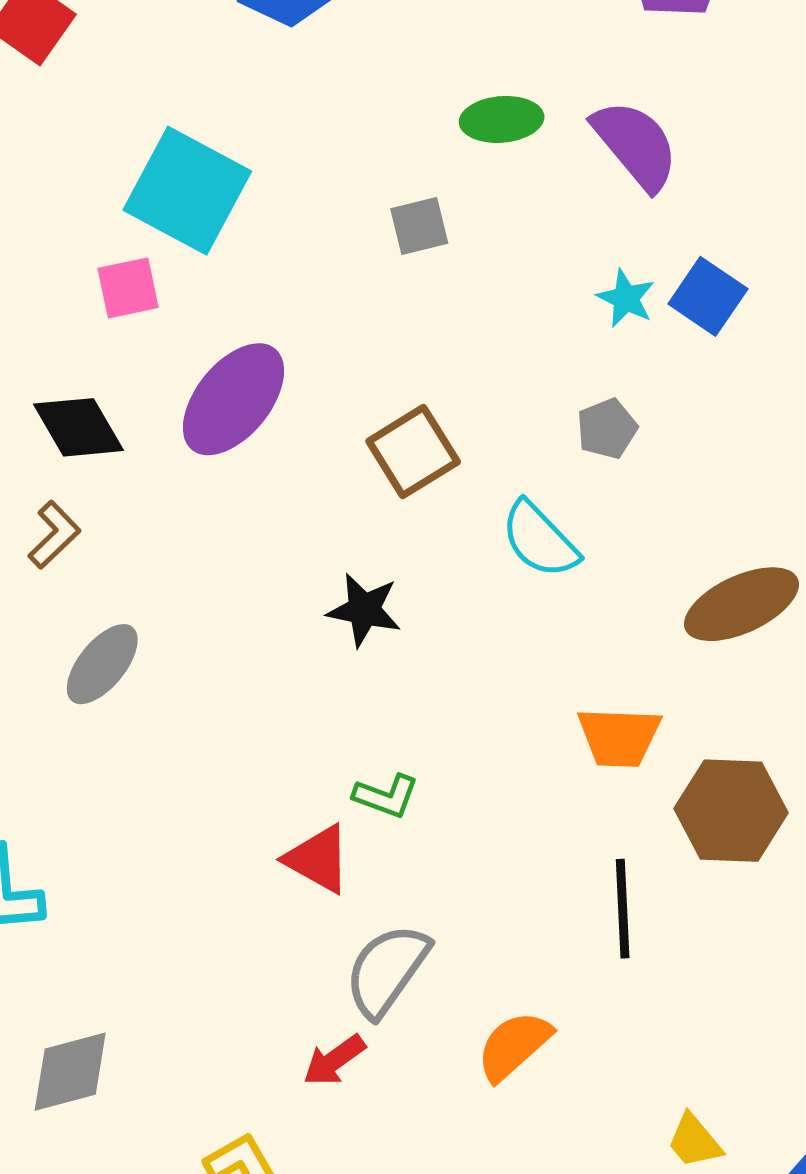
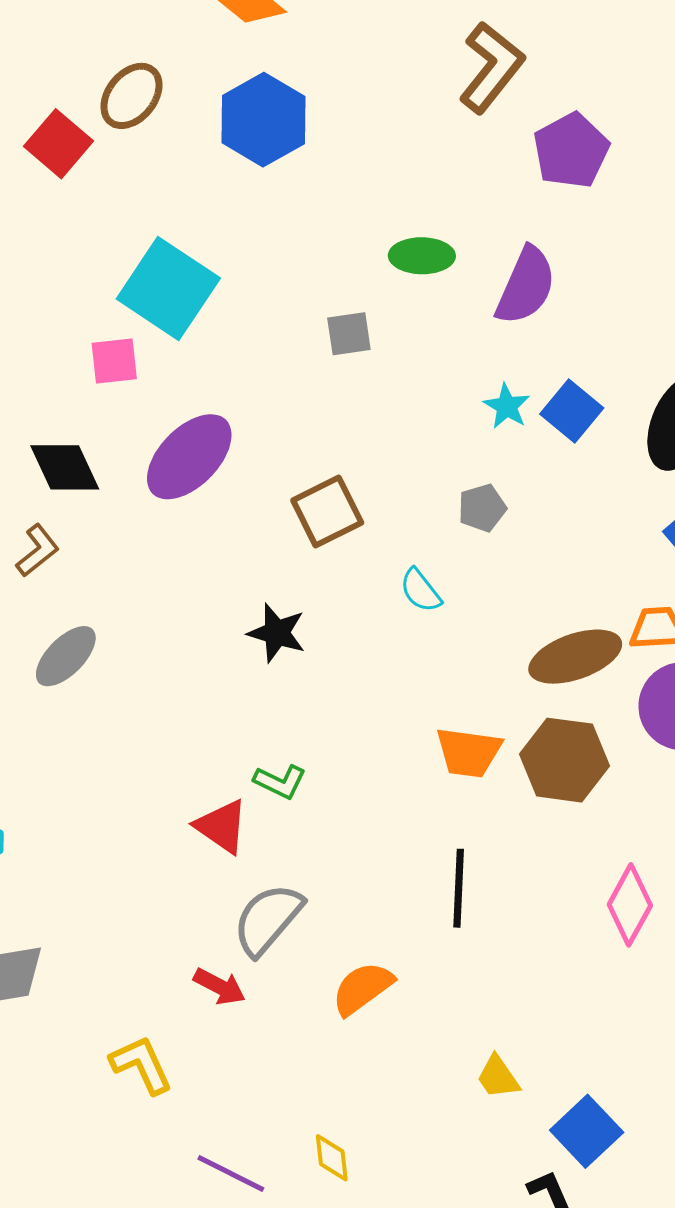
purple semicircle: (636, 145) -> (526, 286), turned 58
cyan semicircle: (540, 540) -> (421, 591), size x0.7
brown hexagon: (731, 811) -> (564, 760), moved
red arrow: (334, 1060) -> (219, 986), turned -122

